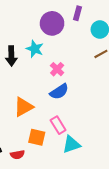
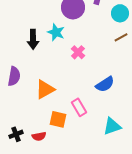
blue semicircle: (59, 92) -> (105, 84), moved
cyan triangle: (71, 144) -> (112, 126), moved

